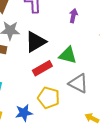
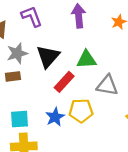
purple arrow: (73, 16) -> (79, 16), size x1.5
blue star: (24, 113) -> (55, 117), moved

